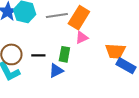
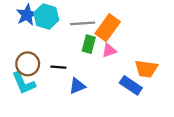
green rectangle: (64, 54) -> (89, 44), moved
blue rectangle: (126, 66) -> (131, 85), moved

